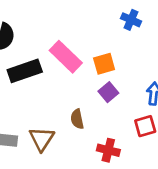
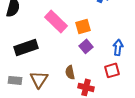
black rectangle: (25, 71) -> (26, 47), moved
brown semicircle: (77, 119) -> (70, 72), moved

